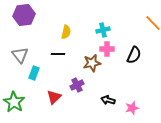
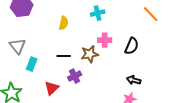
cyan cross: (103, 30) -> (98, 13), moved
black line: (58, 54) -> (64, 56), moved
black arrow: (108, 100) -> (134, 80), moved

